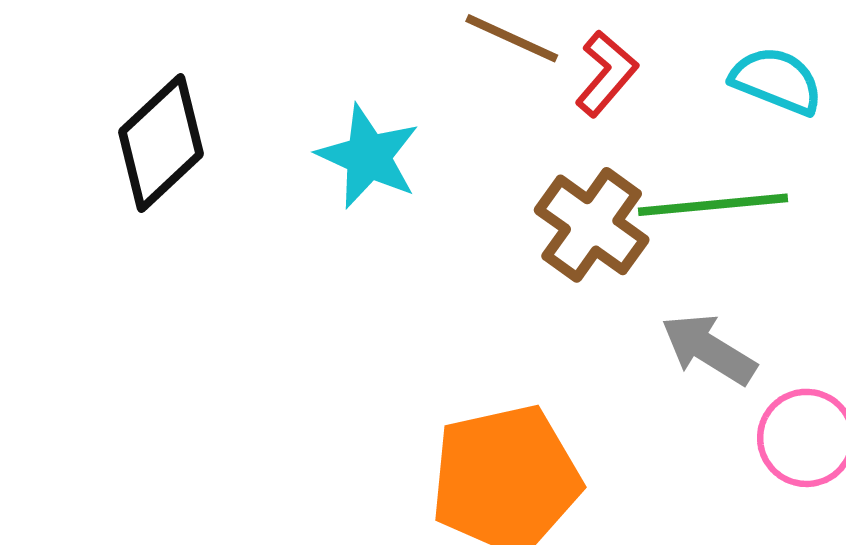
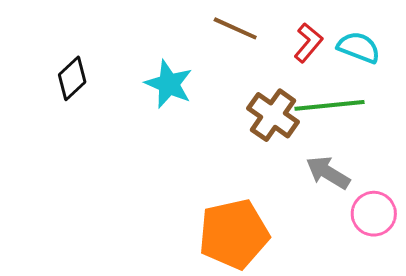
red L-shape: (606, 74) -> (308, 43), moved
black diamond: (161, 143) -> (72, 78), size x0.7

